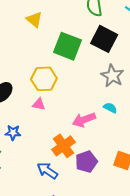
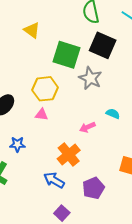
gray star: (112, 76) -> (90, 78), moved
pink arrow: (84, 120) -> (87, 127), size x0.7
purple pentagon: (86, 162) -> (93, 188), moved

